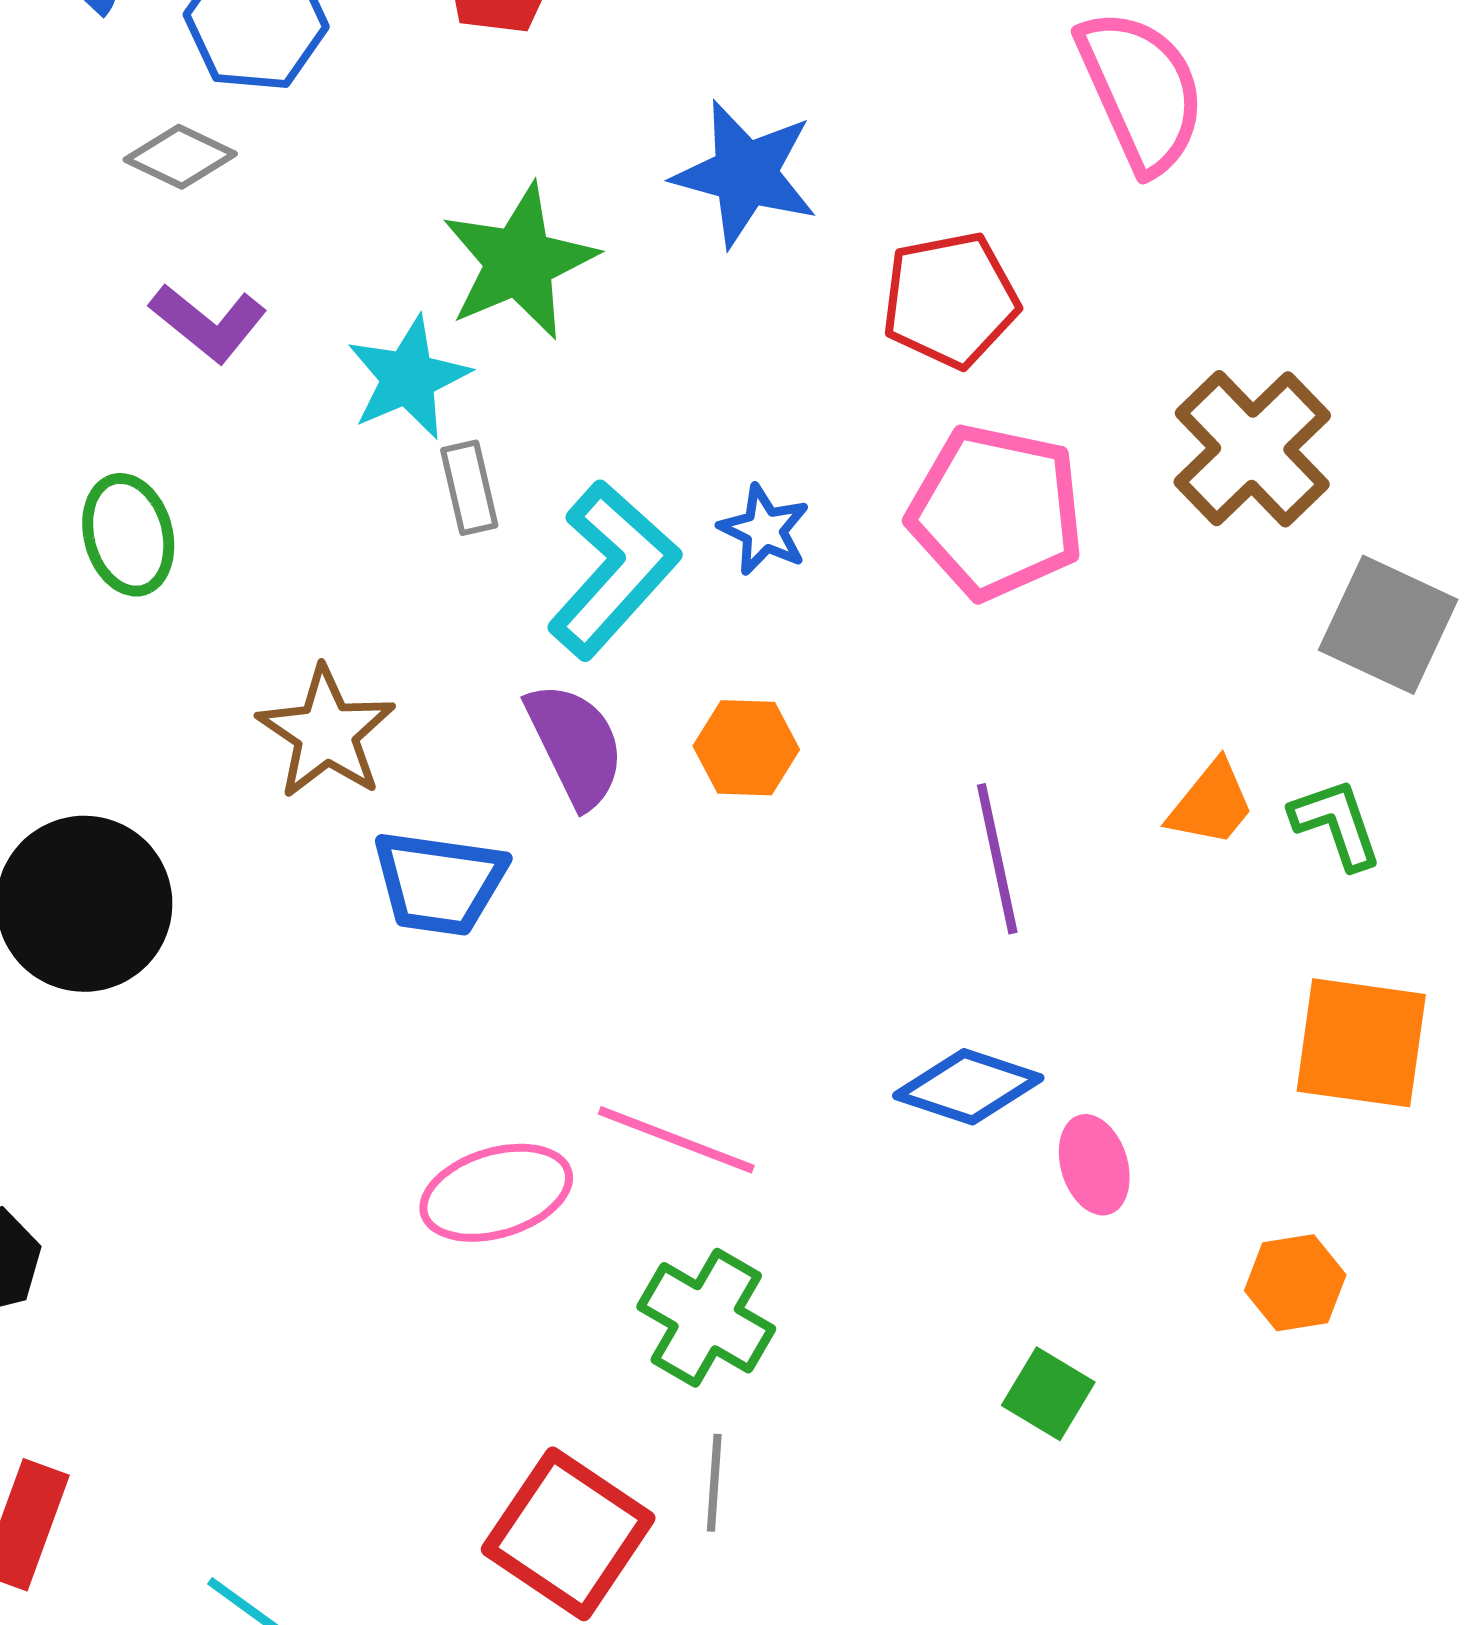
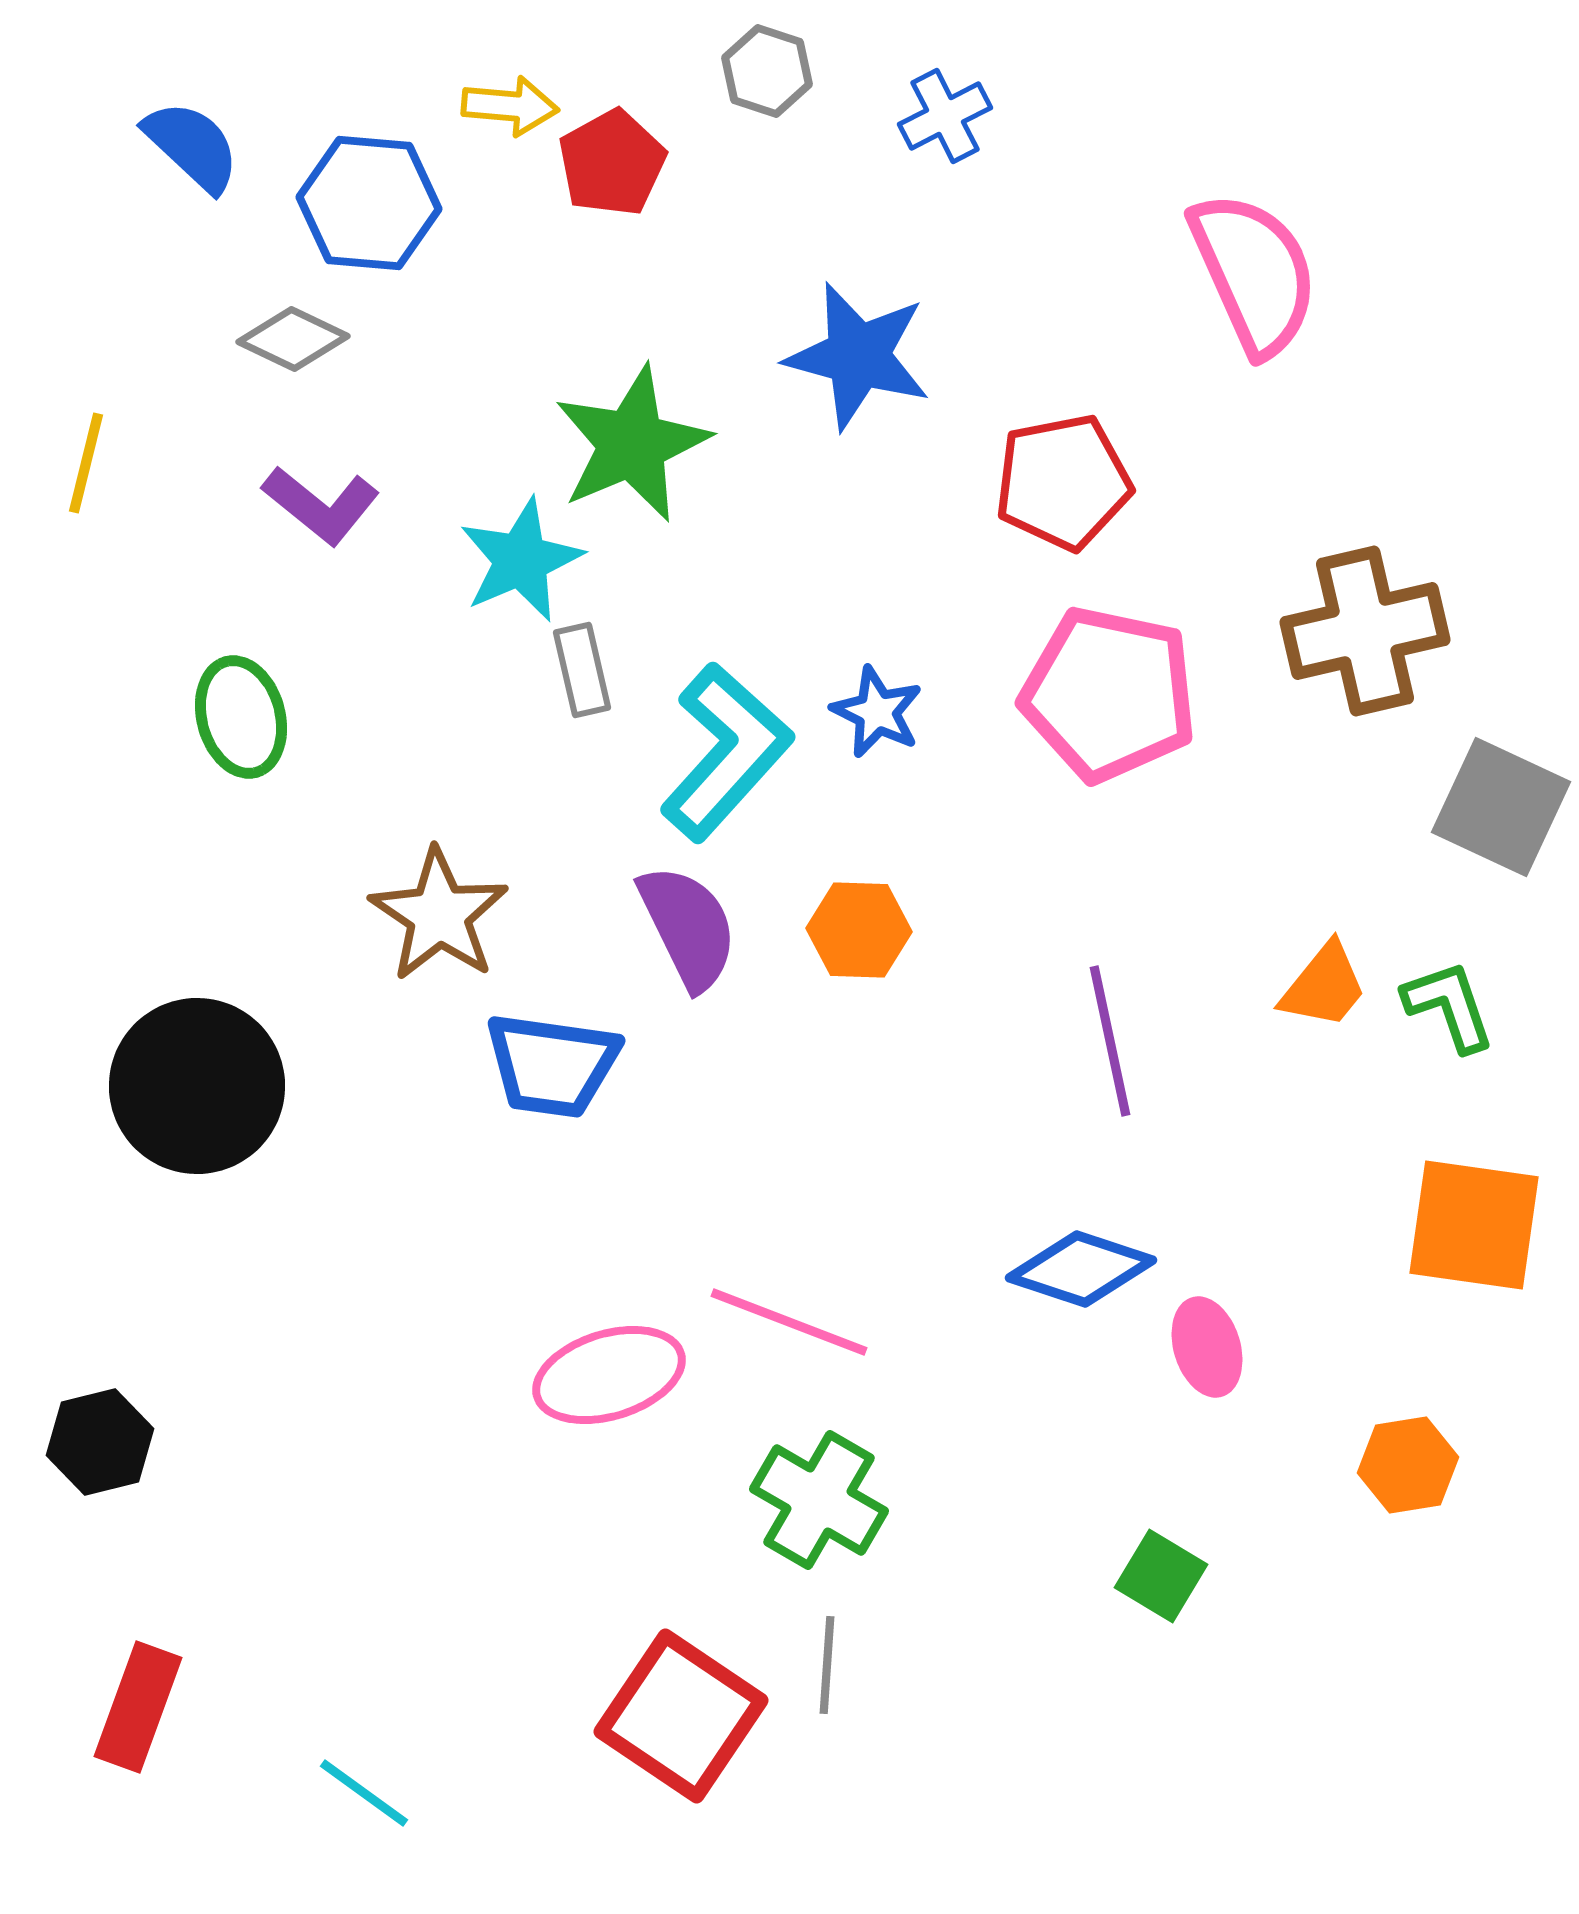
brown cross: (1252, 449) -> (1365, 631), turned 31

